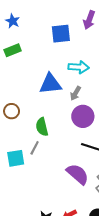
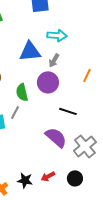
purple circle: (83, 116) -> (48, 82), moved

